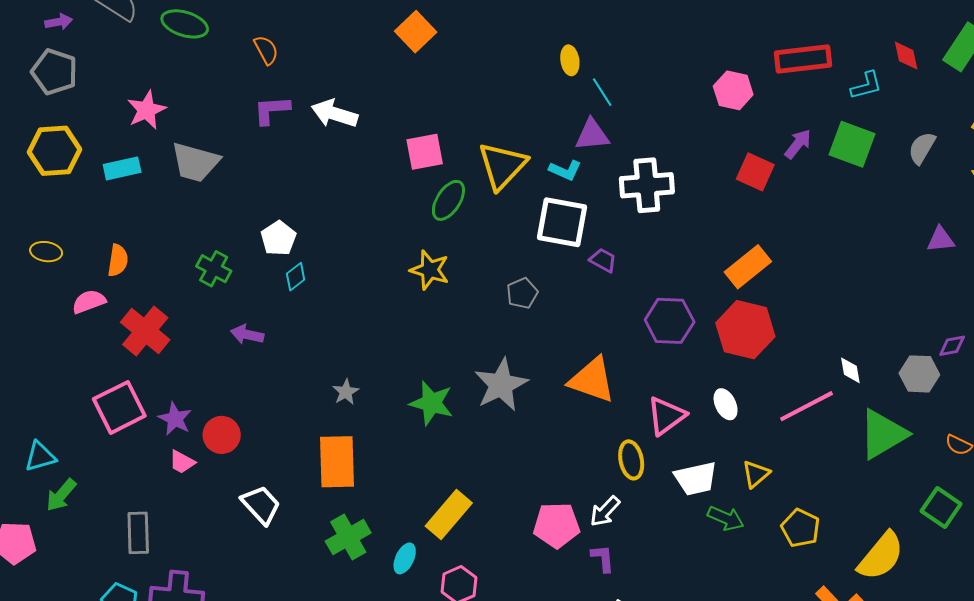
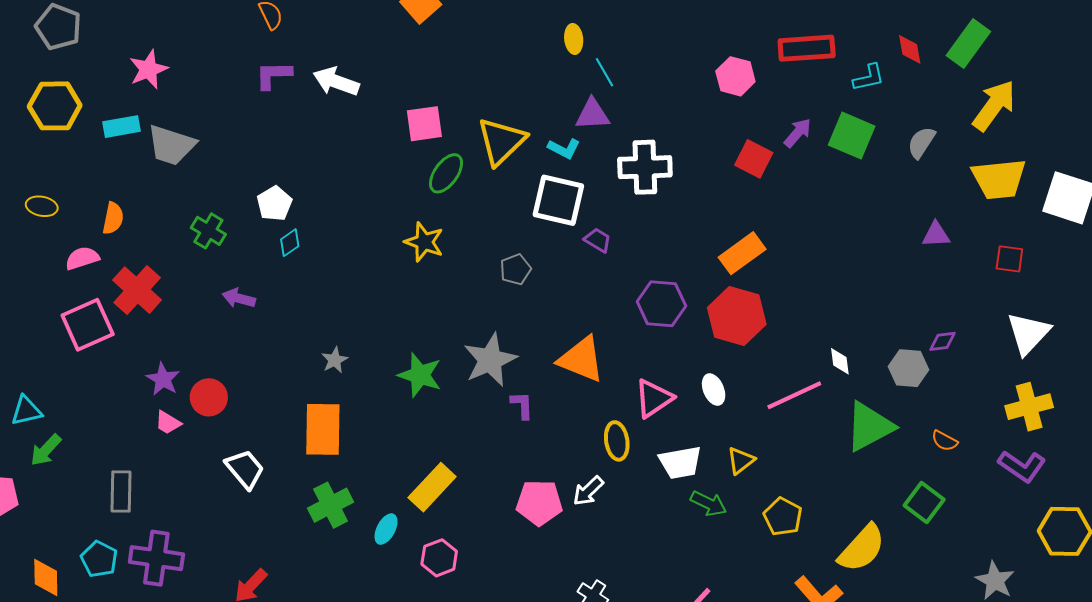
gray trapezoid: (195, 162) -> (171, 145), moved
pink square: (119, 407) -> (88, 325), moved
purple L-shape: (603, 558) -> (522, 405), moved

